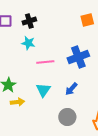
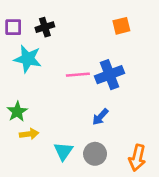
cyan star: (28, 43) -> (28, 59), moved, size x1.5
pink line: (45, 62) -> (78, 75), moved
cyan triangle: (43, 90) -> (63, 151), moved

